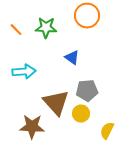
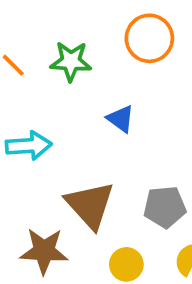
gray pentagon: (87, 91) -> (165, 207), moved
yellow circle: (81, 114) -> (126, 264), moved

